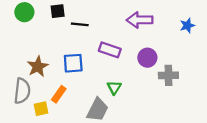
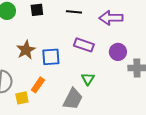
black line: (80, 24) -> (74, 12), moved
brown star: (38, 66) -> (26, 50), moved

